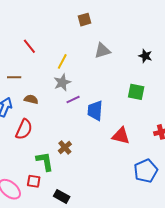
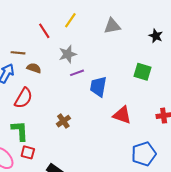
red line: (29, 46) -> (44, 31), moved
yellow line: (62, 61) -> (70, 20), moved
brown line: (14, 77) -> (18, 53), moved
green L-shape: (45, 161) -> (20, 131), moved

